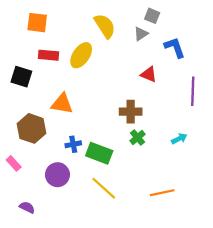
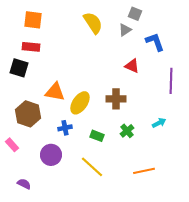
red rectangle: (48, 55) -> (31, 47), moved
yellow ellipse: (81, 55) -> (80, 103), moved
green cross: (137, 137) -> (127, 131), moved
green rectangle: (99, 153) -> (97, 136), moved, size x0.6

